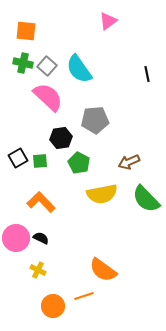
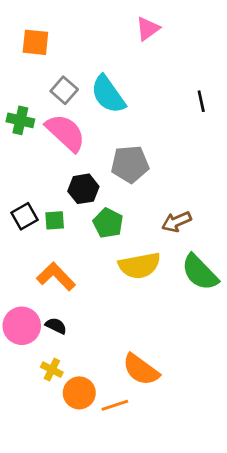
green cross: (23, 63) -> (20, 120), moved
orange circle: (53, 306) -> (79, 393), moved

